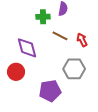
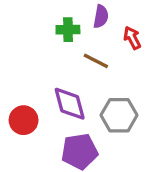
red arrow: (82, 40) -> (132, 38), moved
purple diamond: (27, 48) -> (70, 104), moved

